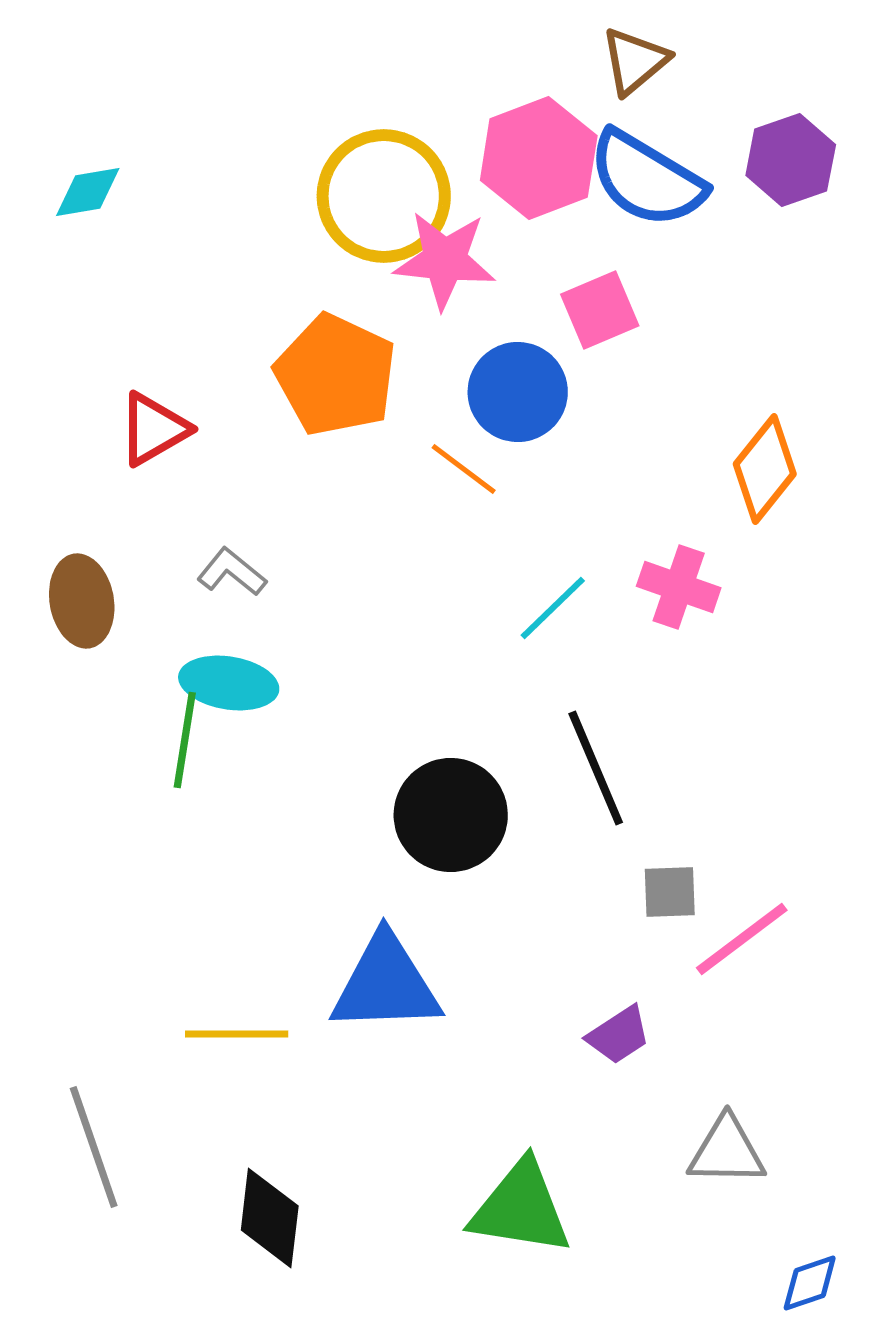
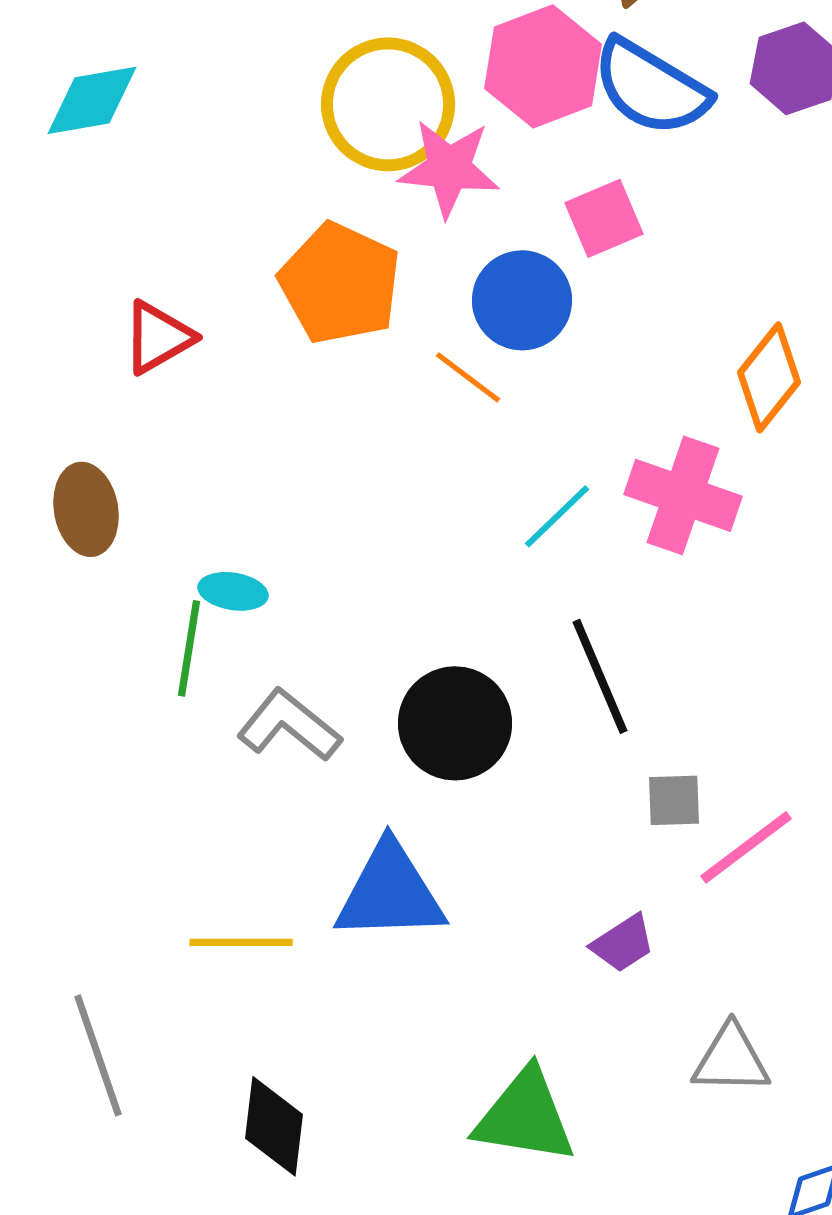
cyan diamond: (88, 192) -> (92, 100), size x1.4
gray L-shape: (232, 572) -> (289, 725), moved, size x1.5
pink cross: (679, 587) -> (683, 495), size x1.4
cyan ellipse: (229, 683) -> (233, 591), size x0.7

